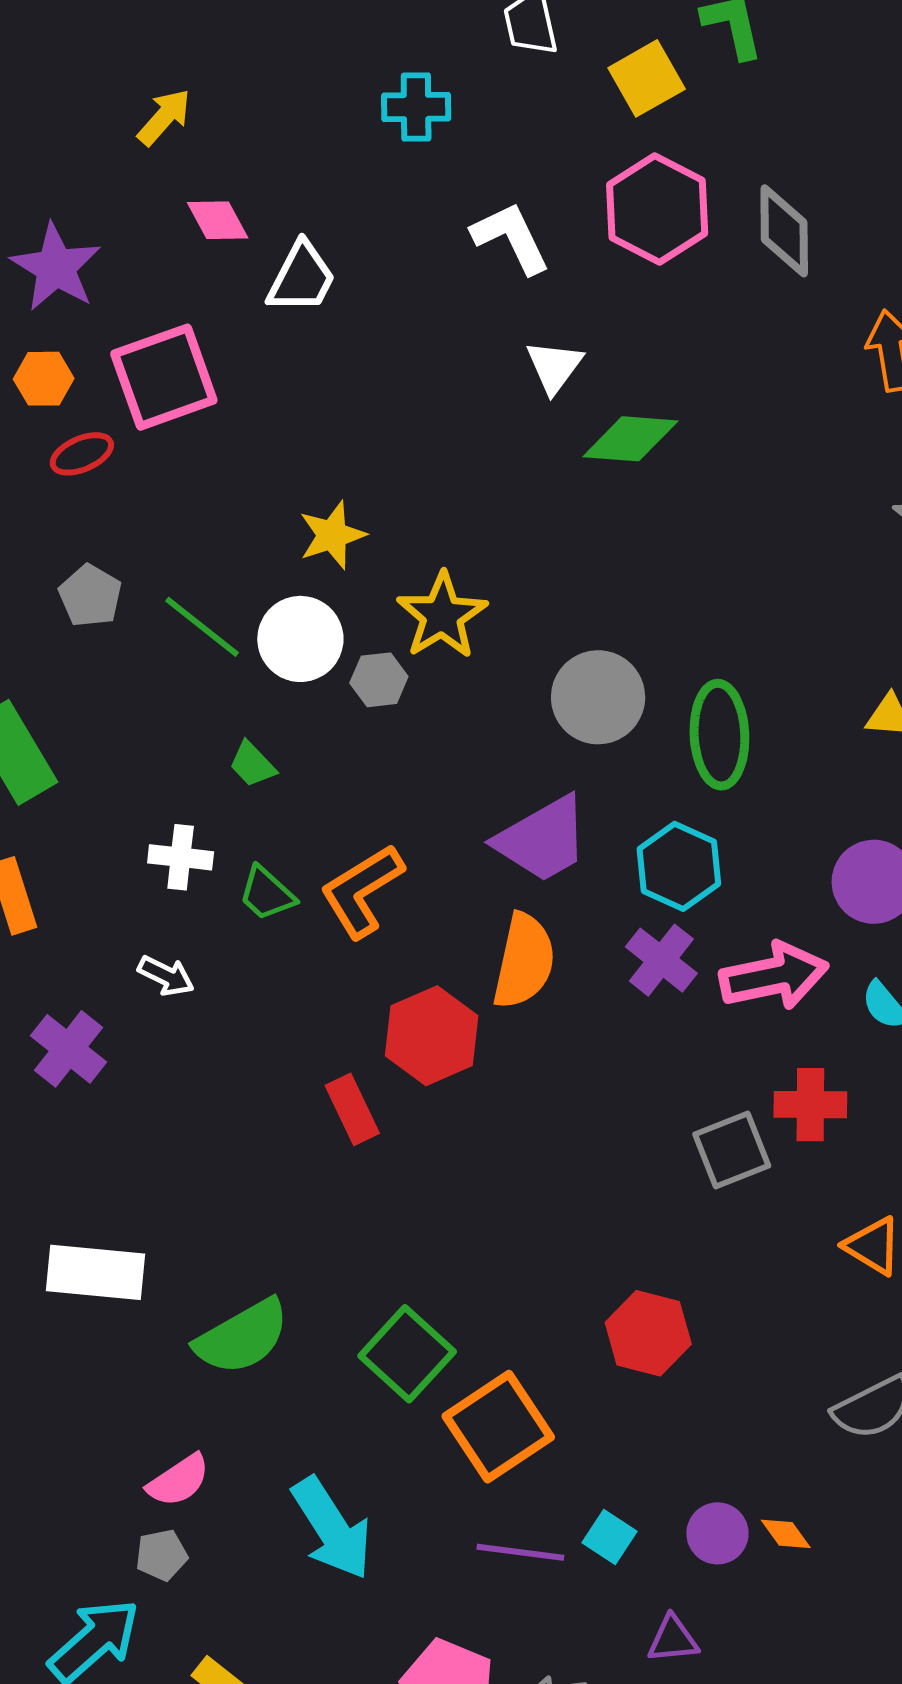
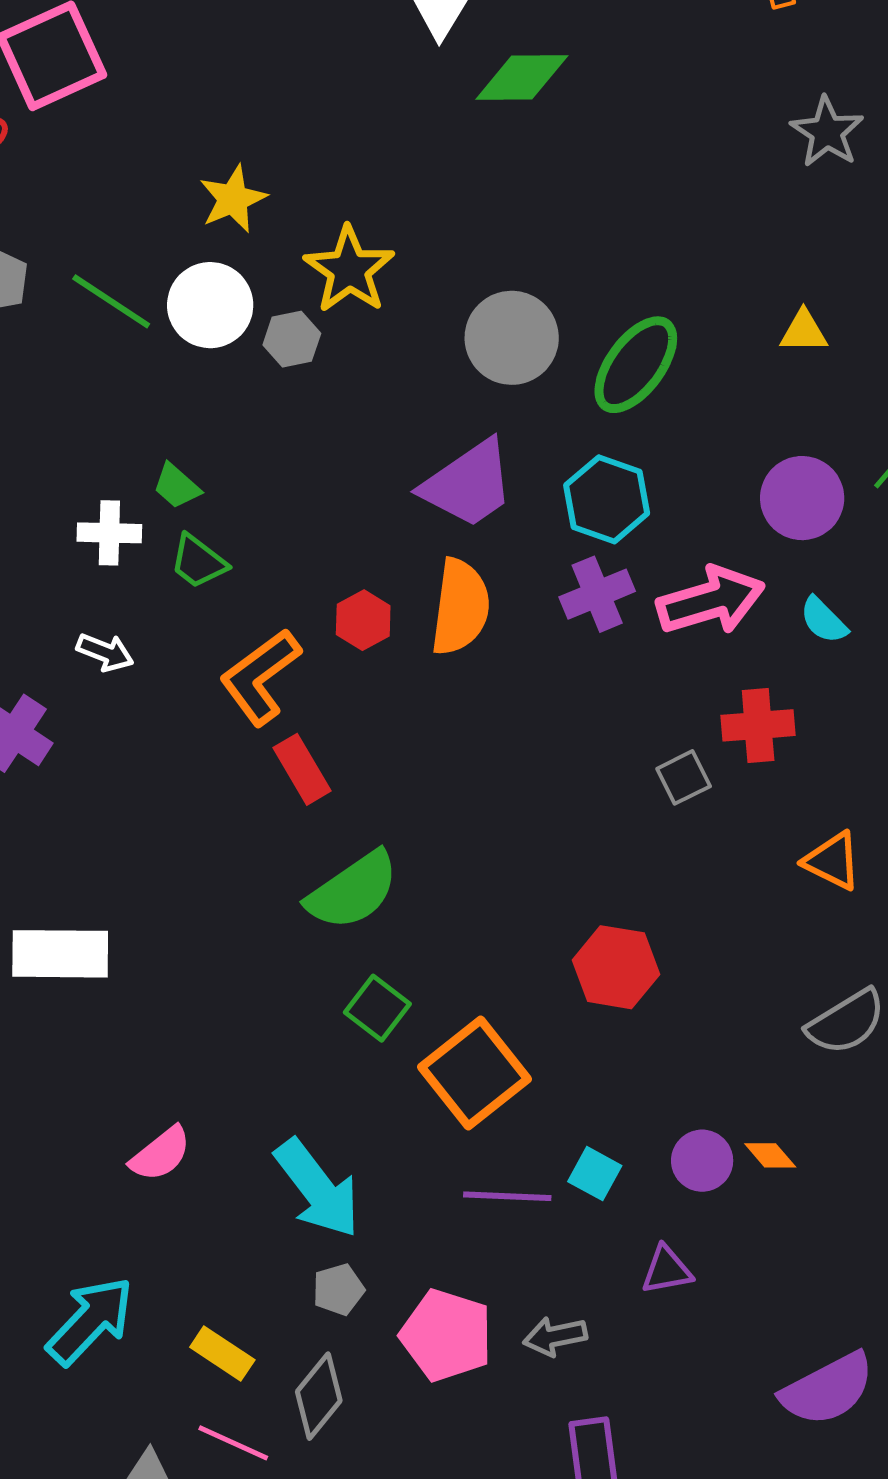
green ellipse: (719, 735) -> (636, 365), turned 44
green trapezoid: (252, 764) -> (177, 486), moved
orange L-shape: (362, 891) -> (260, 677), moved
purple cross: (661, 960) -> (597, 594), turned 34
red hexagon: (432, 1036) -> (363, 620), moved, size x0.6
gray square: (732, 1150) -> (684, 777), size x0.7
green semicircle: (242, 1337) -> (353, 891), moved
green square: (407, 1354) -> (377, 1008), size x0.7
gray pentagon: (161, 1555) -> (338, 1289), moved

